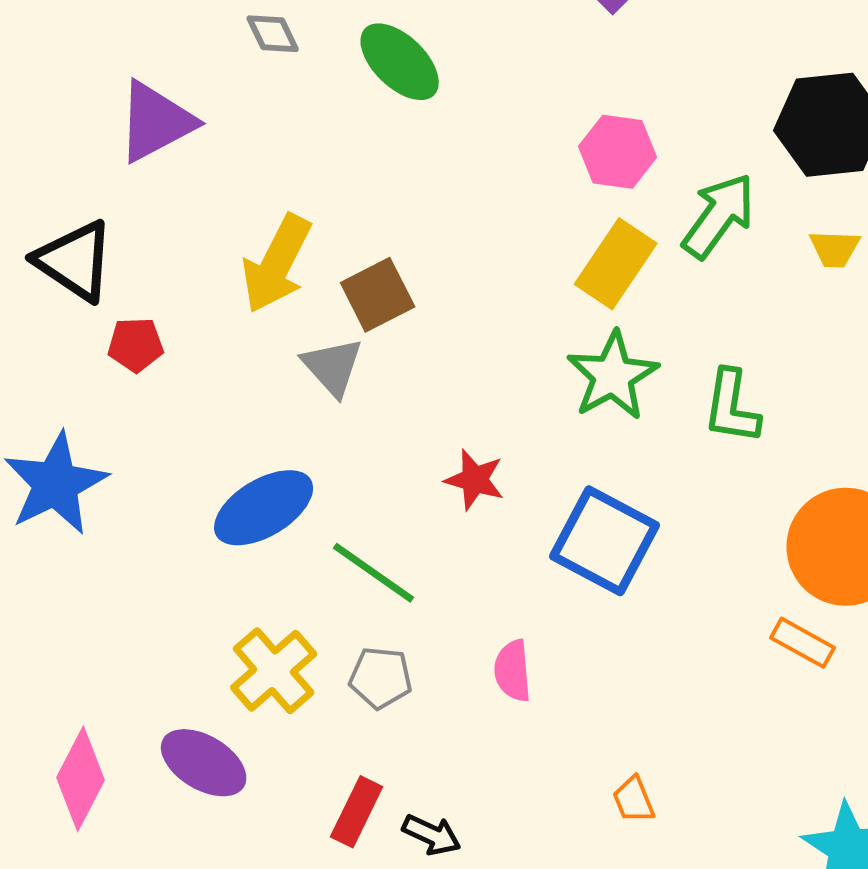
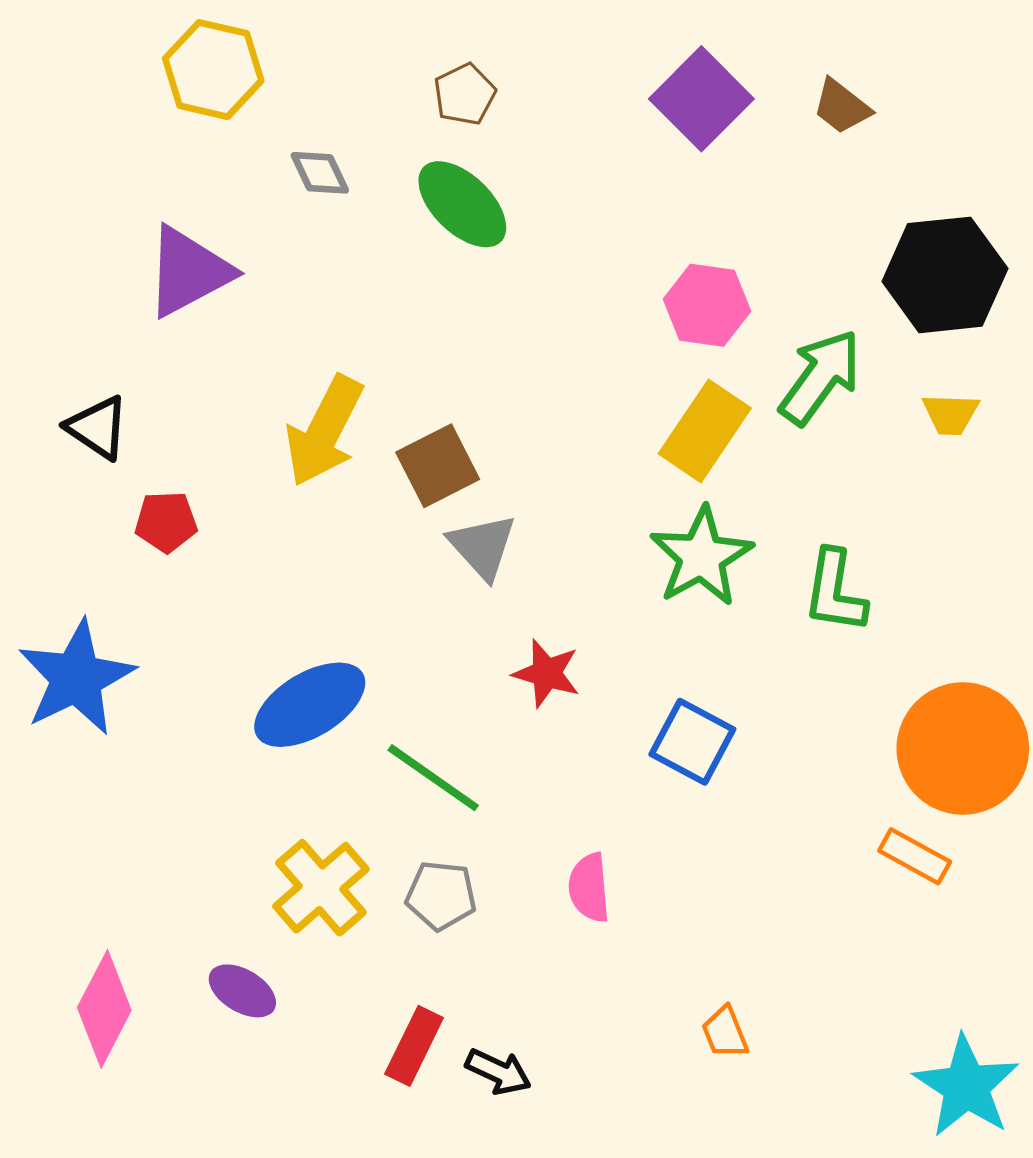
black triangle: (75, 261) -> (98, 428), size x0.7
gray triangle: (333, 367) -> (483, 547), moved
blue square: (605, 541) -> (692, 742), size x0.7
purple ellipse: (204, 763) -> (242, 991), size x0.7

